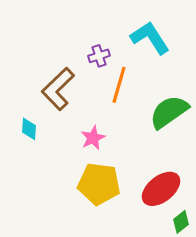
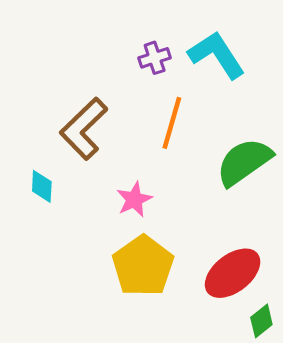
purple cross: (99, 56) -> (155, 58), moved
yellow pentagon: (99, 184) -> (143, 266), turned 30

